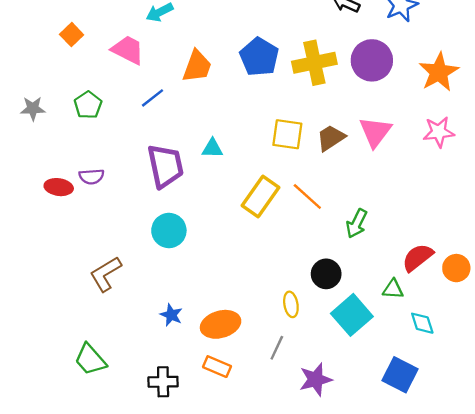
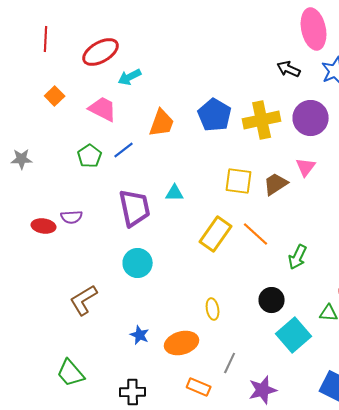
green pentagon: (88, 105) -> (90, 156), moved
pink triangle: (375, 132) -> (306, 167), moved, size x0.7
yellow ellipse: (291, 304) -> (213, 309), moved
orange rectangle: (217, 367) -> (199, 387), moved

